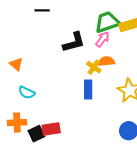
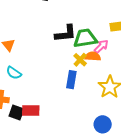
green trapezoid: (107, 22) -> (85, 38), moved
pink arrow: (102, 39) -> (101, 46), moved
black square: (36, 134) -> (16, 113), turned 35

